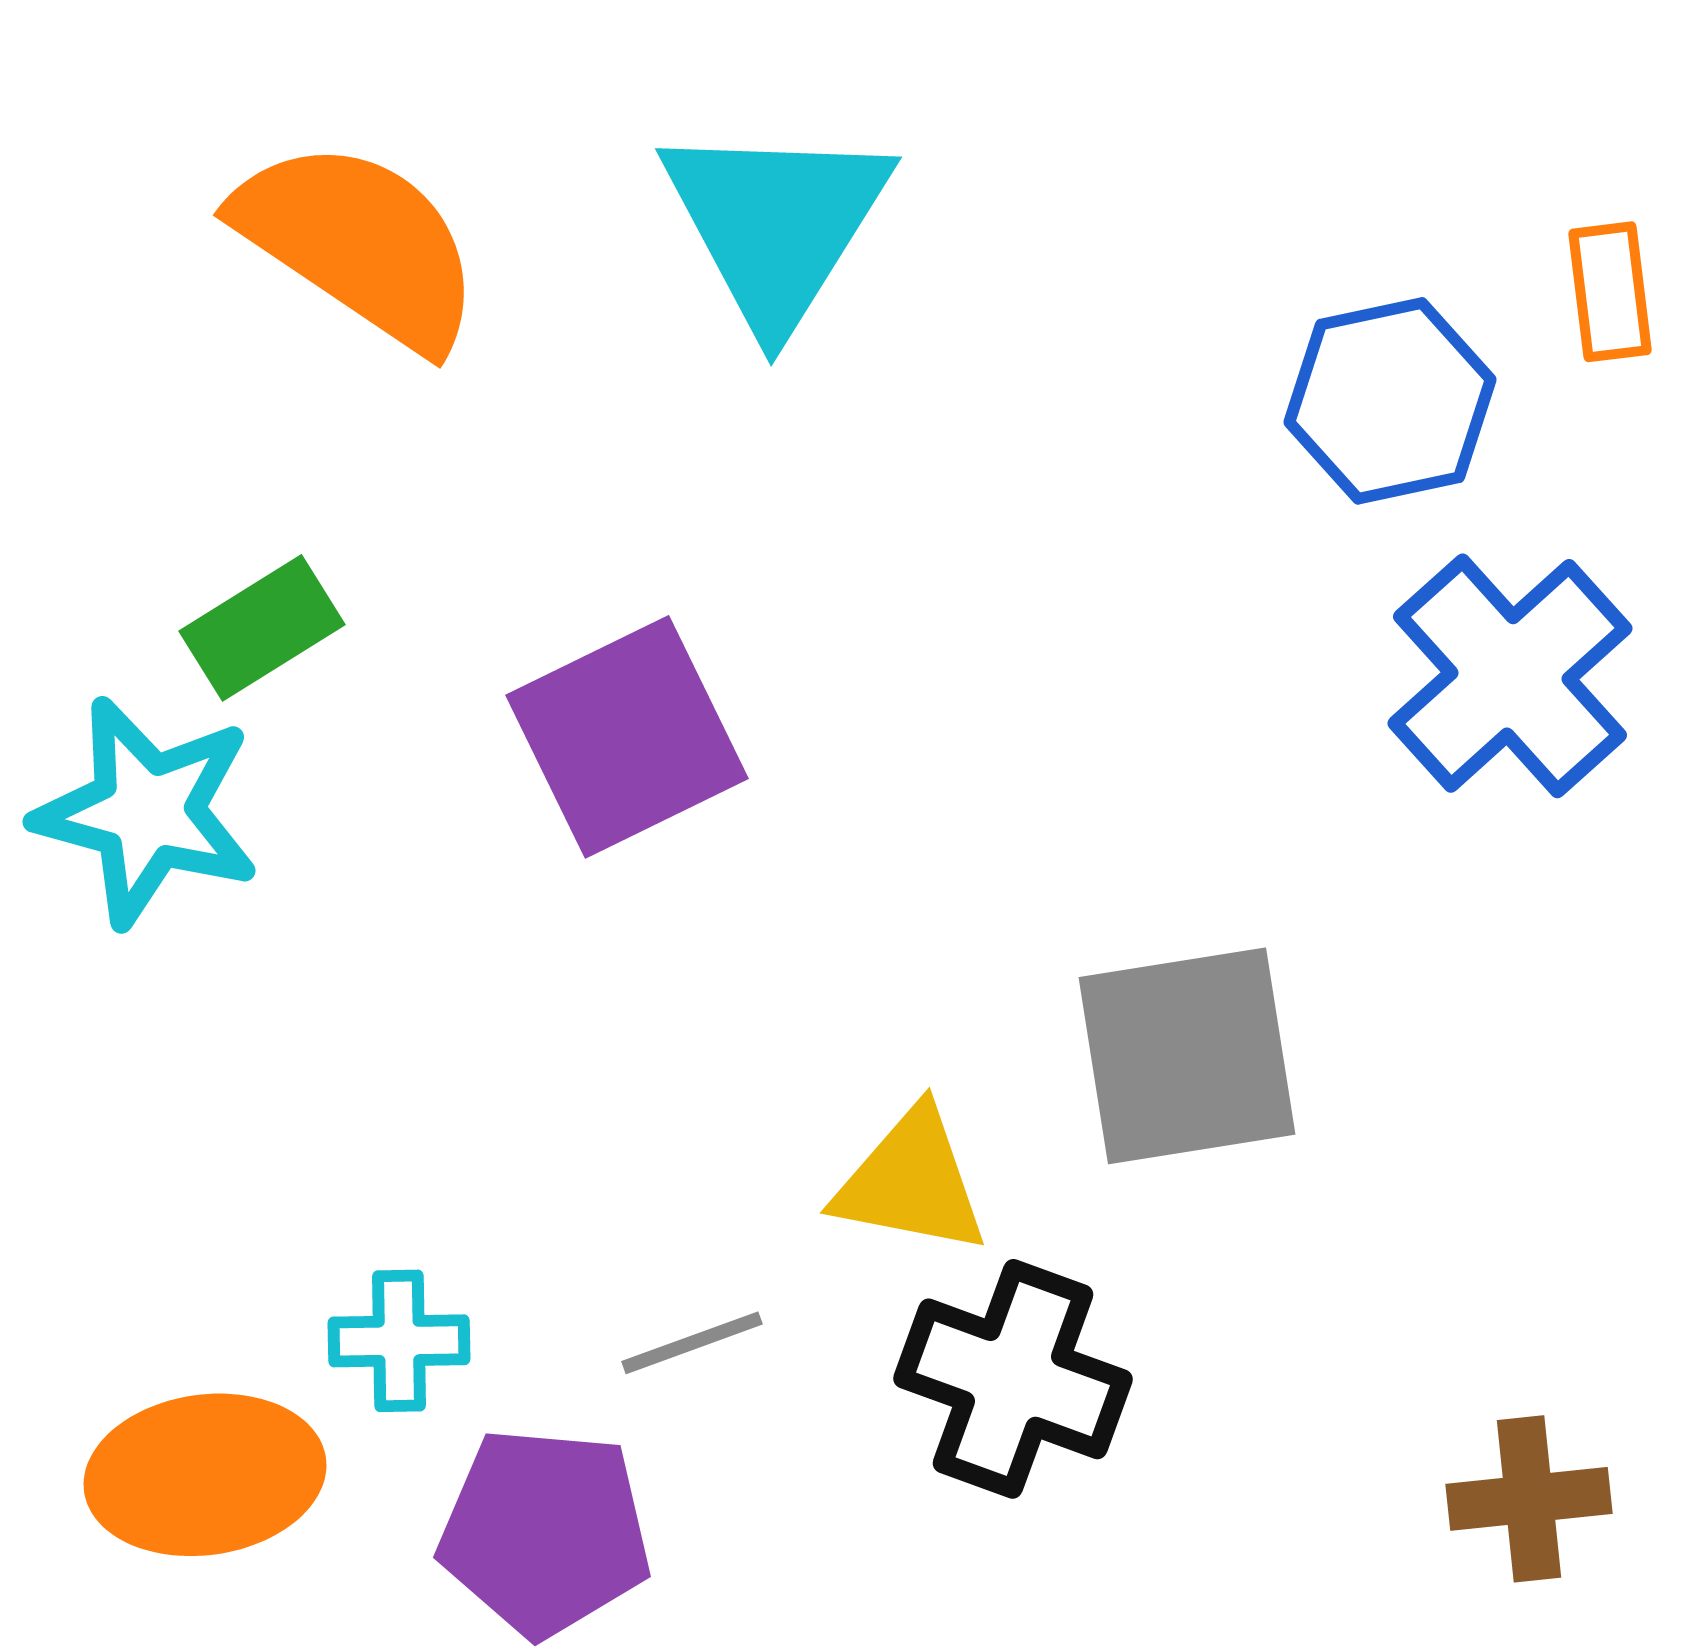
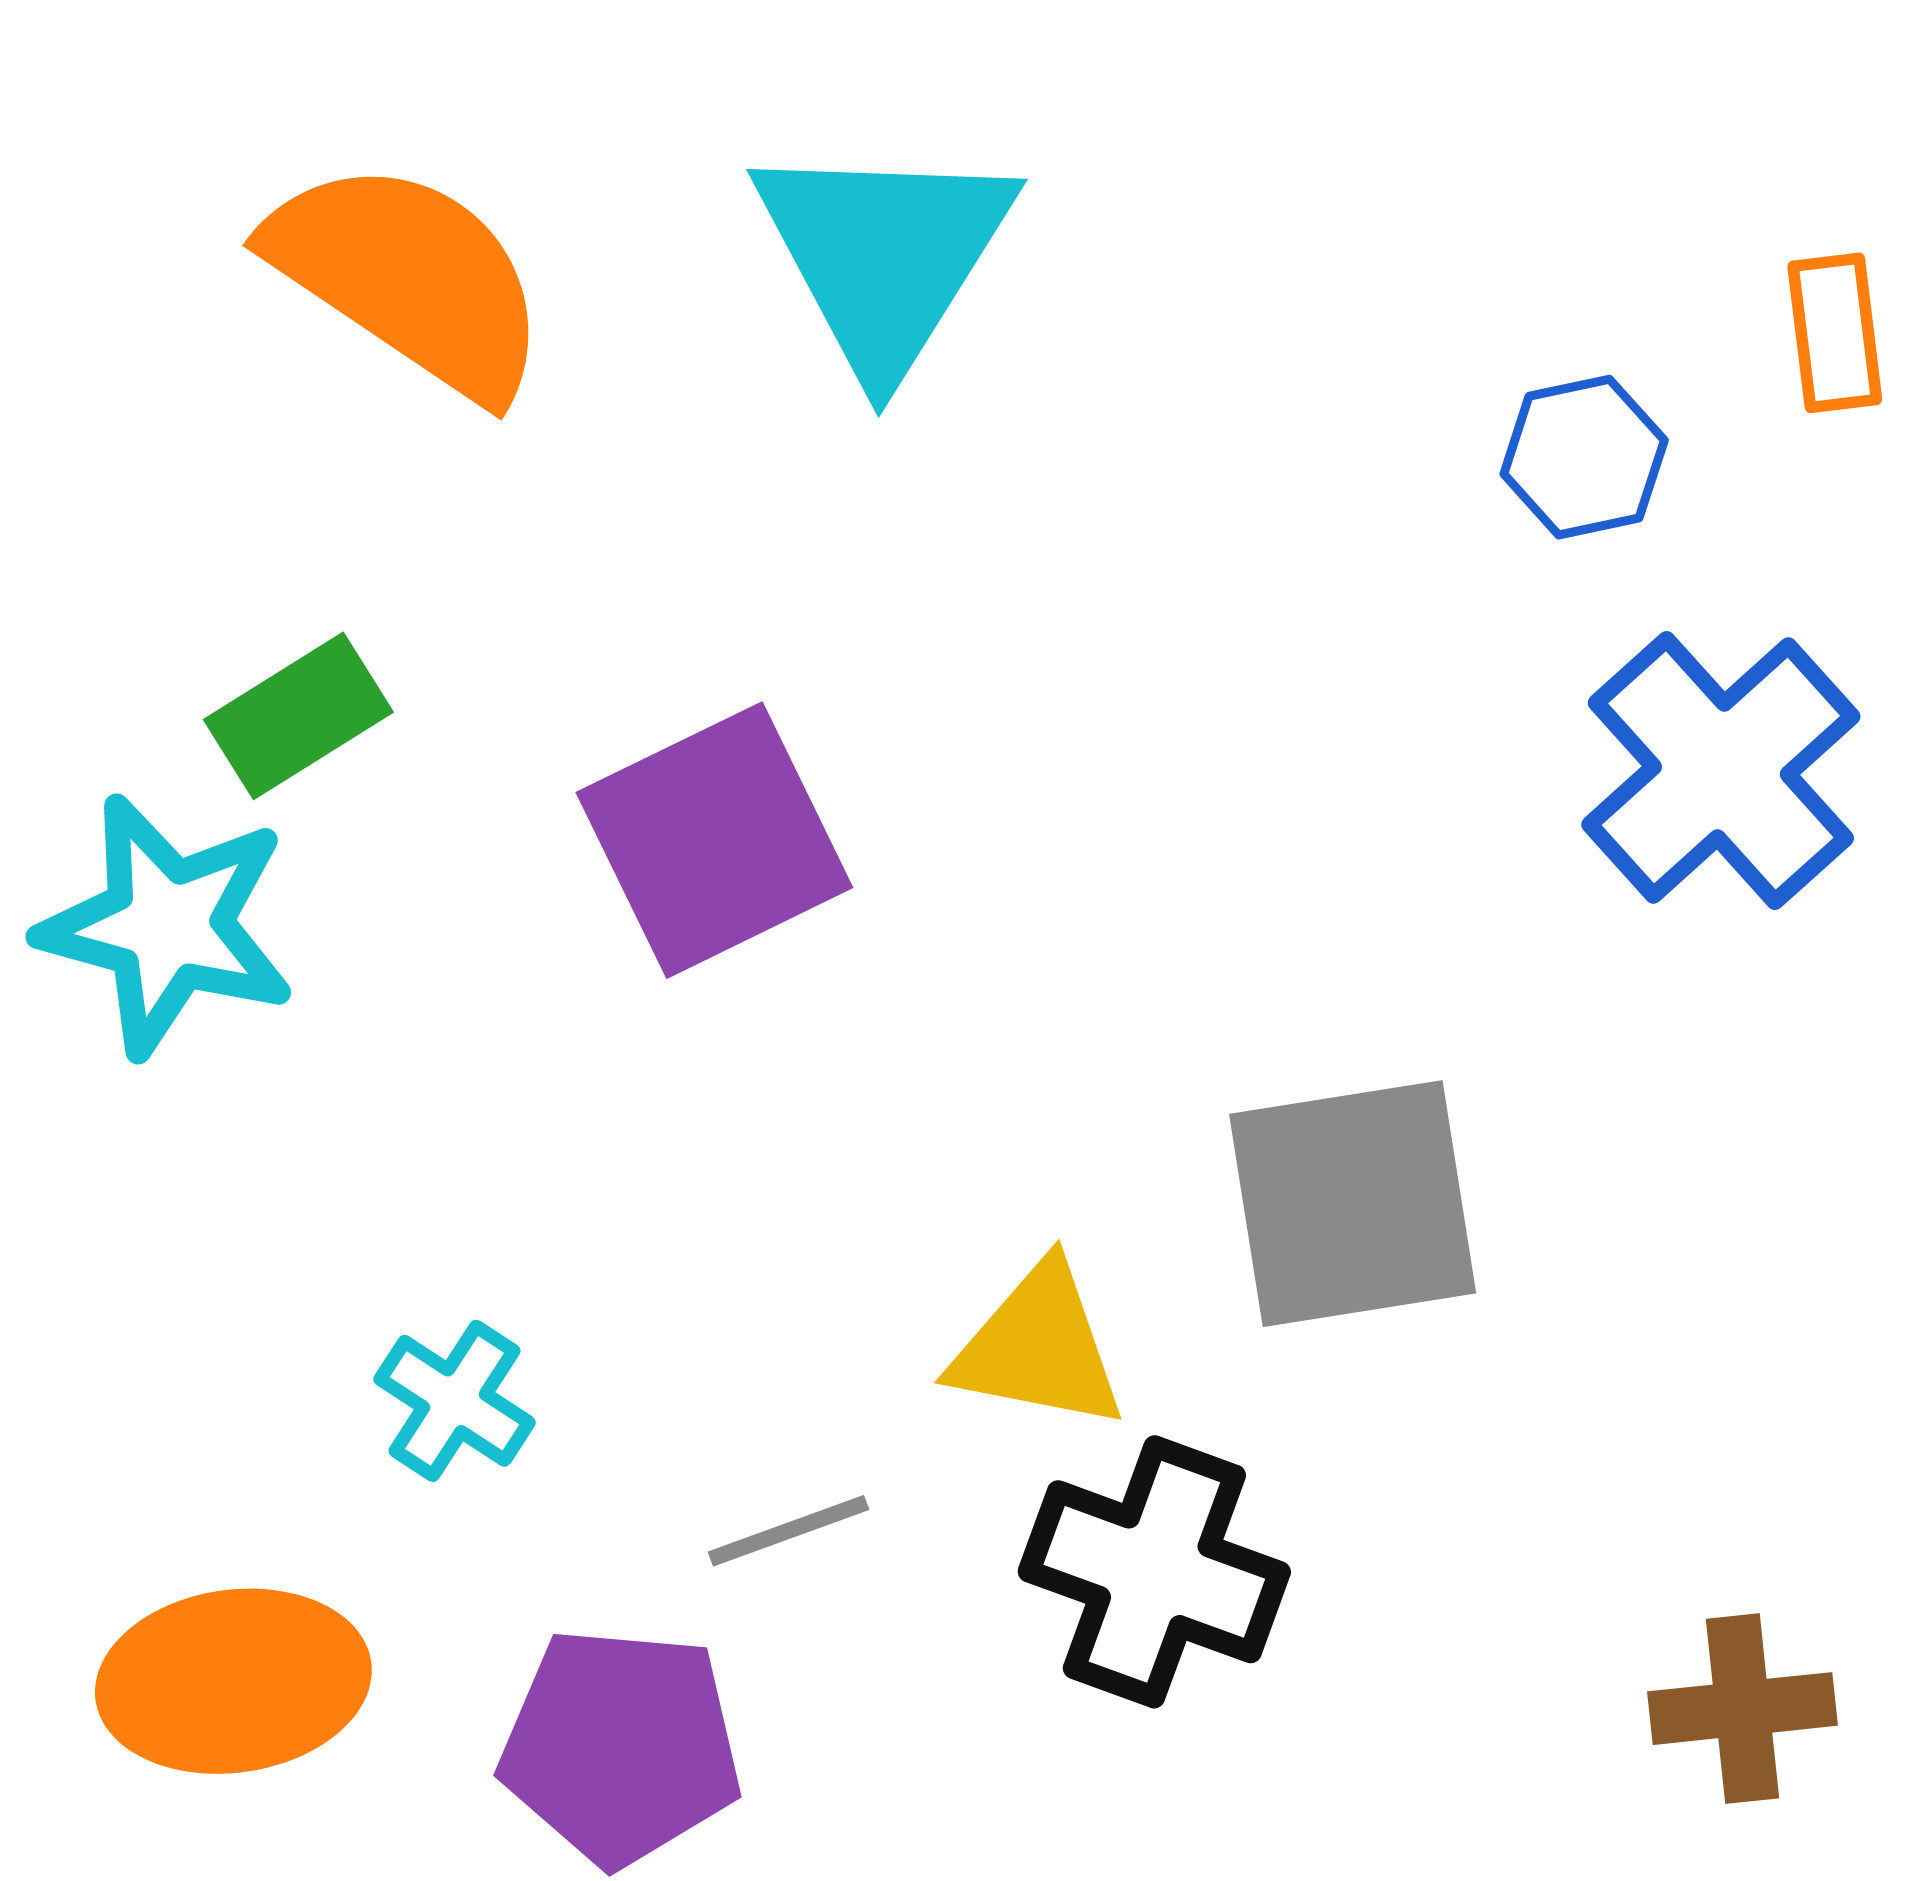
blue hexagon: (1390, 401) -> (1584, 457), size x0.7
cyan cross: (399, 1341) -> (455, 1401), moved, turned 34

